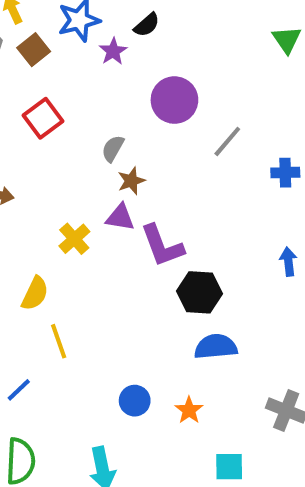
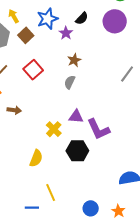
purple circle: (174, 100) -> (115, 21), moved
brown star: (131, 181) -> (74, 60), moved
black hexagon: (200, 292) -> (77, 151), moved
yellow line: (59, 341) -> (51, 192), moved
blue line: (19, 390) -> (32, 208), turned 48

